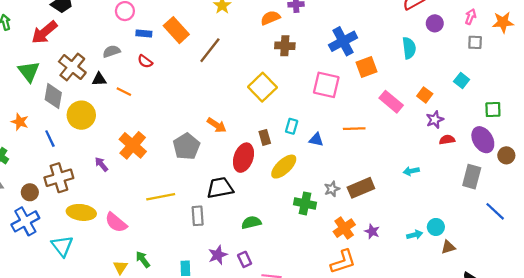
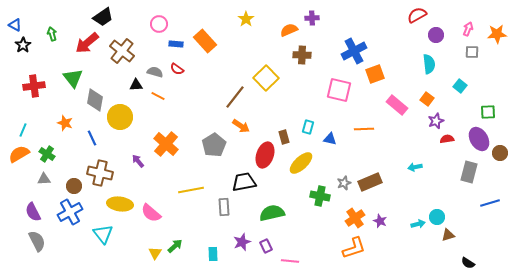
cyan semicircle: (409, 48) -> (429, 64), moved
brown line: (210, 50) -> (235, 97), moved
gray semicircle: (111, 51) -> (155, 72), moved, turned 35
brown cross: (72, 67) -> (122, 51), moved
yellow square: (262, 87) -> (266, 78), moved
brown cross: (59, 178) -> (100, 173), turned 30
blue line: (495, 211) -> (490, 203), turned -60
green semicircle: (251, 222) -> (272, 213), size x1.4
green arrow: (143, 259) -> (175, 246), turned 84

